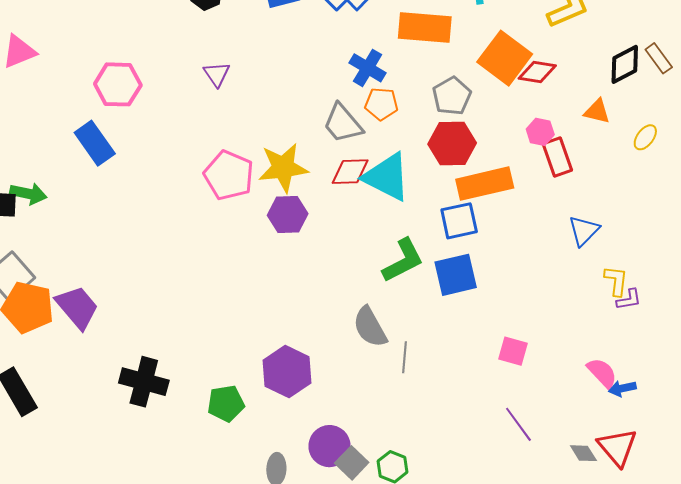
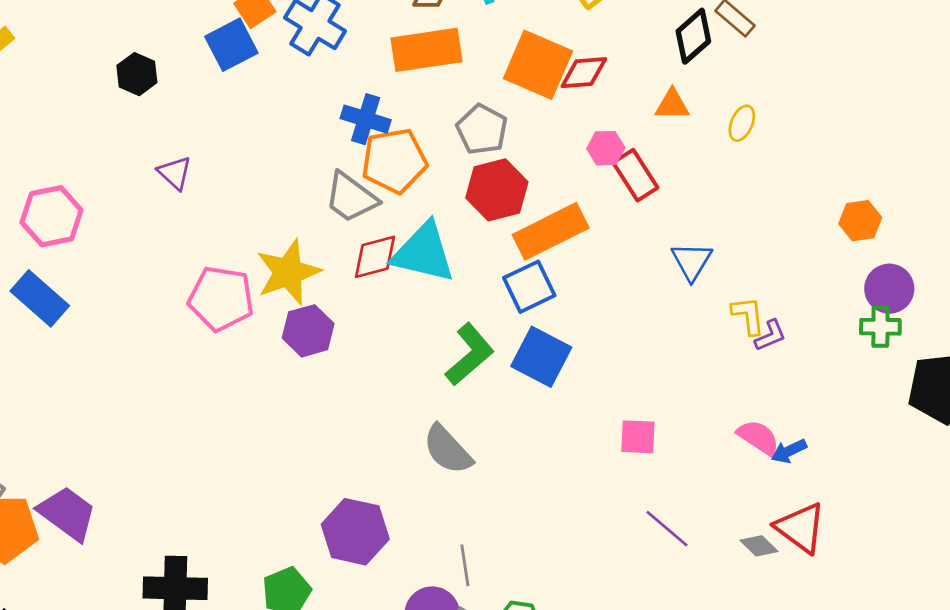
orange pentagon: (381, 104) -> (394, 161), size x1.5
blue square: (456, 275) -> (541, 357), turned -36
gray line: (405, 357) -> (465, 565), moved

